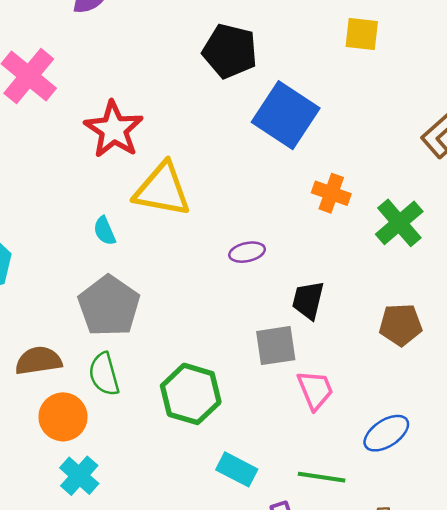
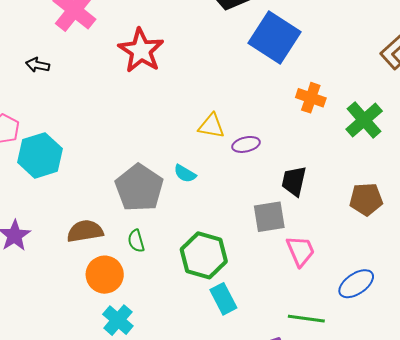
yellow triangle: (162, 190) -> (211, 126), moved, size x0.6
cyan semicircle: (105, 231) -> (185, 174), moved, turned -35
green semicircle: (104, 374) -> (136, 241), size x0.7
cyan rectangle: (237, 469) -> (223, 299), moved, turned 36

